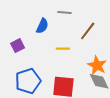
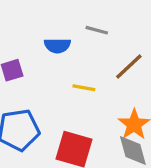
blue semicircle: (42, 26) -> (57, 46), turned 56

